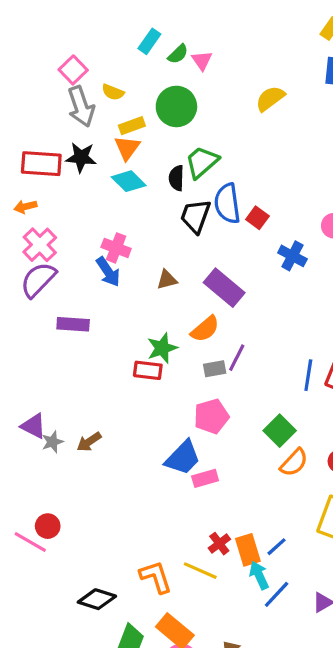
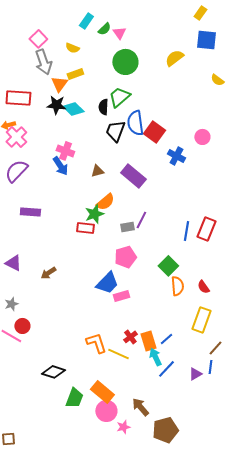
yellow semicircle: (113, 92) -> (72, 48), moved
yellow semicircle: (270, 99) -> (174, 58), moved
green circle: (176, 106) -> (125, 62), moved
orange triangle: (127, 148) -> (59, 84), moved
black star: (81, 157) -> (56, 105), moved
red square: (257, 218) -> (154, 132), size x1.5
pink cross: (40, 245) -> (16, 137), moved
purple rectangle: (73, 324) -> (30, 212), moved
orange semicircle: (205, 329) -> (105, 202), moved
gray star: (52, 442) -> (11, 304), moved
orange semicircle: (294, 462) -> (177, 286), turned -48
orange L-shape: (156, 577) -> (96, 343), moved

